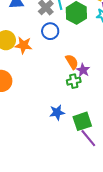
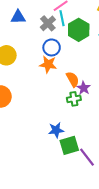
orange star: (23, 45) -> (48, 64), moved
green square: (82, 121) -> (69, 145), moved

